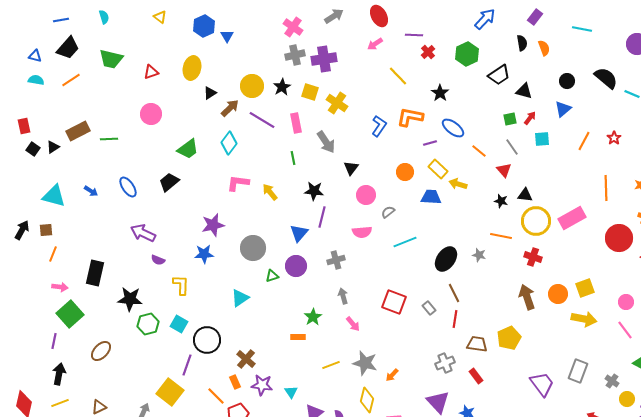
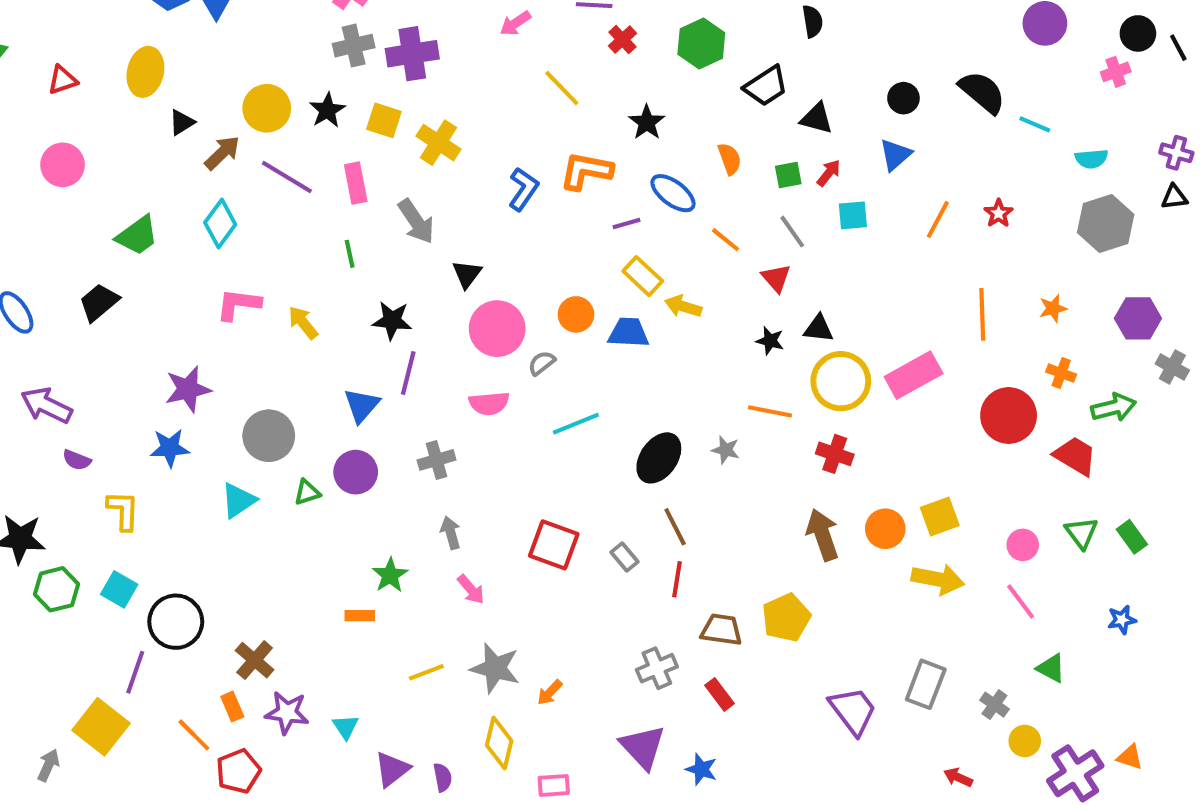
orange semicircle: (544, 48) -> (730, 159), moved
orange circle: (405, 172) -> (576, 314), moved
pink circle: (366, 195) -> (497, 329), size x1.4
cyan triangle: (240, 298) -> (238, 500), moved

